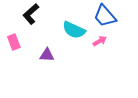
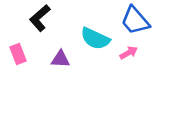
purple triangle: (47, 55) -> (60, 59), moved

